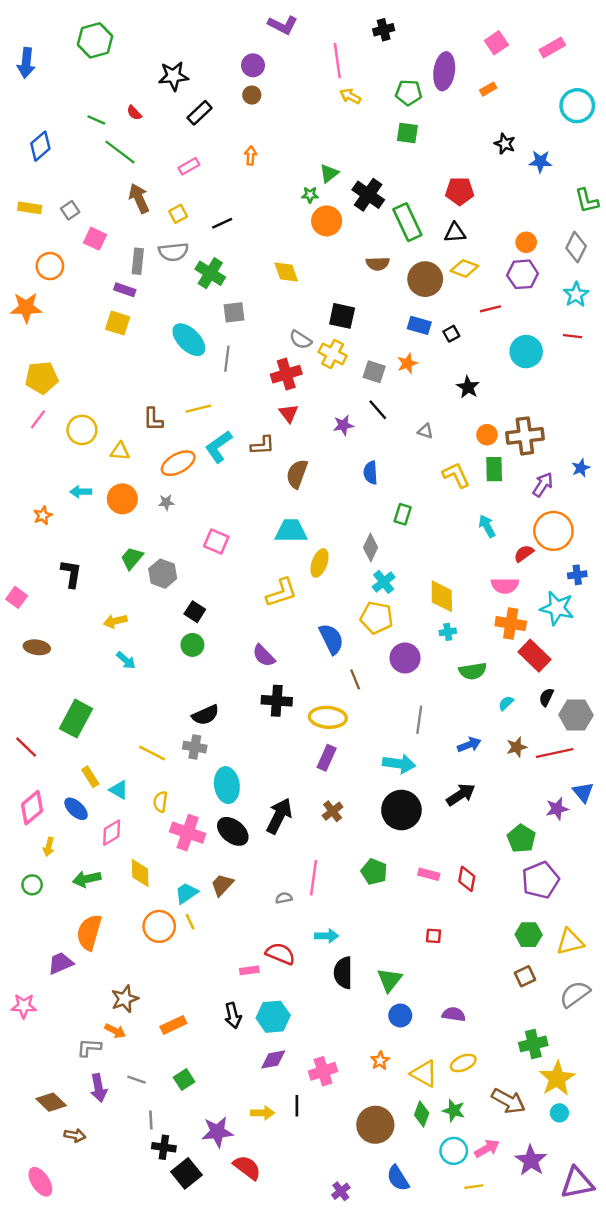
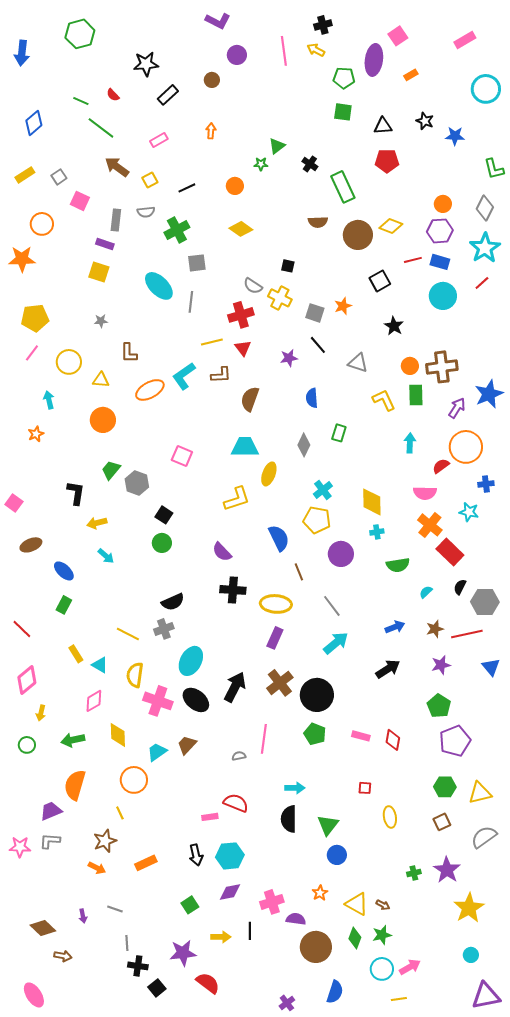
purple L-shape: (283, 25) -> (218, 21), moved
pink square: (496, 43) -> (398, 36), moved
purple circle: (253, 65) -> (237, 55), moved
yellow arrow: (350, 96) -> (316, 50), moved
black cross: (368, 195) -> (310, 164), size x0.6
brown arrow: (139, 198) -> (117, 167), turned -30
yellow rectangle: (30, 208) -> (25, 175), turned -42
orange circle: (327, 221) -> (235, 186), moved, size x0.7
black triangle: (455, 233) -> (383, 126), moved
gray semicircle: (173, 252) -> (146, 212), size x0.7
yellow diamond: (286, 272) -> (241, 229), turned -35
green cross: (210, 273) -> (177, 230), turned 30
cyan star: (576, 295) -> (485, 248), size x1.4
black square: (342, 316) -> (288, 266), size x0.6
blue rectangle: (419, 325) -> (440, 262), moved
black square: (451, 334) -> (380, 281), size x1.5
red line: (572, 336) -> (482, 283), turned -49
yellow line: (198, 409) -> (212, 342), moved
gray triangle: (425, 431) -> (358, 363), size x1.5
blue star: (581, 468) -> (489, 394), size x1.8
cyan arrow: (81, 492) -> (49, 400), moved, turned 78
gray star: (166, 502) -> (101, 321), moved
cyan arrow: (487, 526) -> (410, 443), turned 30
gray diamond: (371, 548) -> (304, 445), moved
black L-shape: (71, 574) -> (76, 493), moved
cyan star: (557, 608) -> (469, 512), size x0.7
orange cross: (511, 624) -> (430, 525), turned 30
brown ellipse: (37, 647) -> (31, 545), turned -30
green rectangle: (76, 719) -> (64, 605), size x0.6
gray line: (419, 720) -> (332, 606), moved, turned -45
gray cross: (195, 747) -> (164, 629), turned -30
cyan arrow: (399, 764) -> (336, 643), turned -48
cyan ellipse: (227, 785) -> (191, 661), turned 36
yellow semicircle: (160, 802) -> (135, 675), size x1.4
blue ellipse: (76, 809) -> (64, 571), moved
purple star: (557, 809) -> (441, 665), moved
black circle: (401, 810) -> (317, 695), moved
brown cross: (333, 811) -> (280, 683), size x1.5
yellow line: (190, 922) -> (120, 813), moved
cyan arrow: (327, 936) -> (295, 788), moved
purple semicircle: (454, 1014) -> (296, 919), moved
green cross: (533, 1044) -> (414, 873), moved, size x0.6
gray L-shape: (89, 1048) -> (50, 841), moved
yellow ellipse: (463, 1063) -> (390, 817), moved, turned -75
green square: (184, 1080) -> (190, 905), moved
purple arrow: (99, 1088) -> (83, 916), size x0.6
brown arrow: (508, 1101) -> (383, 905), moved, size x0.5
green star: (454, 1110) -> (382, 935), turned -30
cyan circle: (559, 1113) -> (471, 955), moved
purple star: (531, 1160) -> (447, 870), moved
black square: (186, 1173) -> (157, 988), size x0.7
blue semicircle: (398, 1178) -> (335, 992), turned -130

